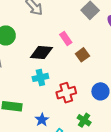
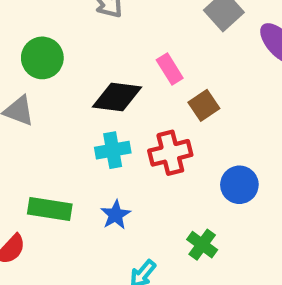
red cross: (66, 93) -> (170, 153), moved
blue star: (42, 120) -> (116, 215), moved

